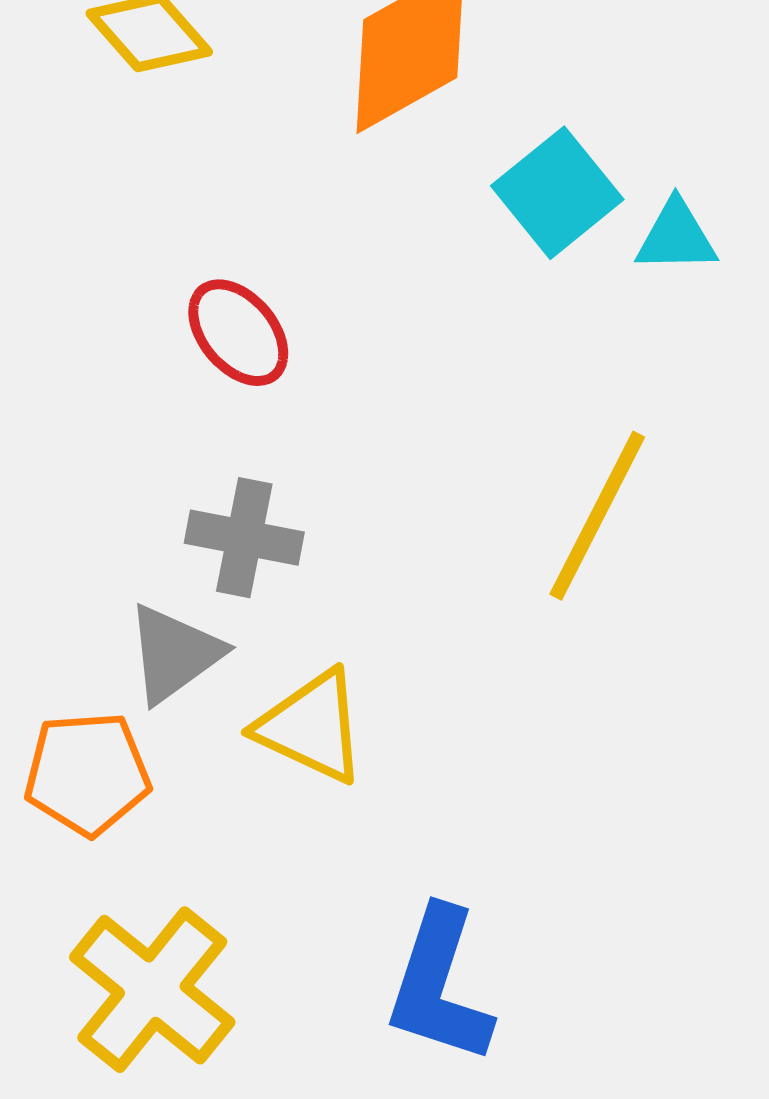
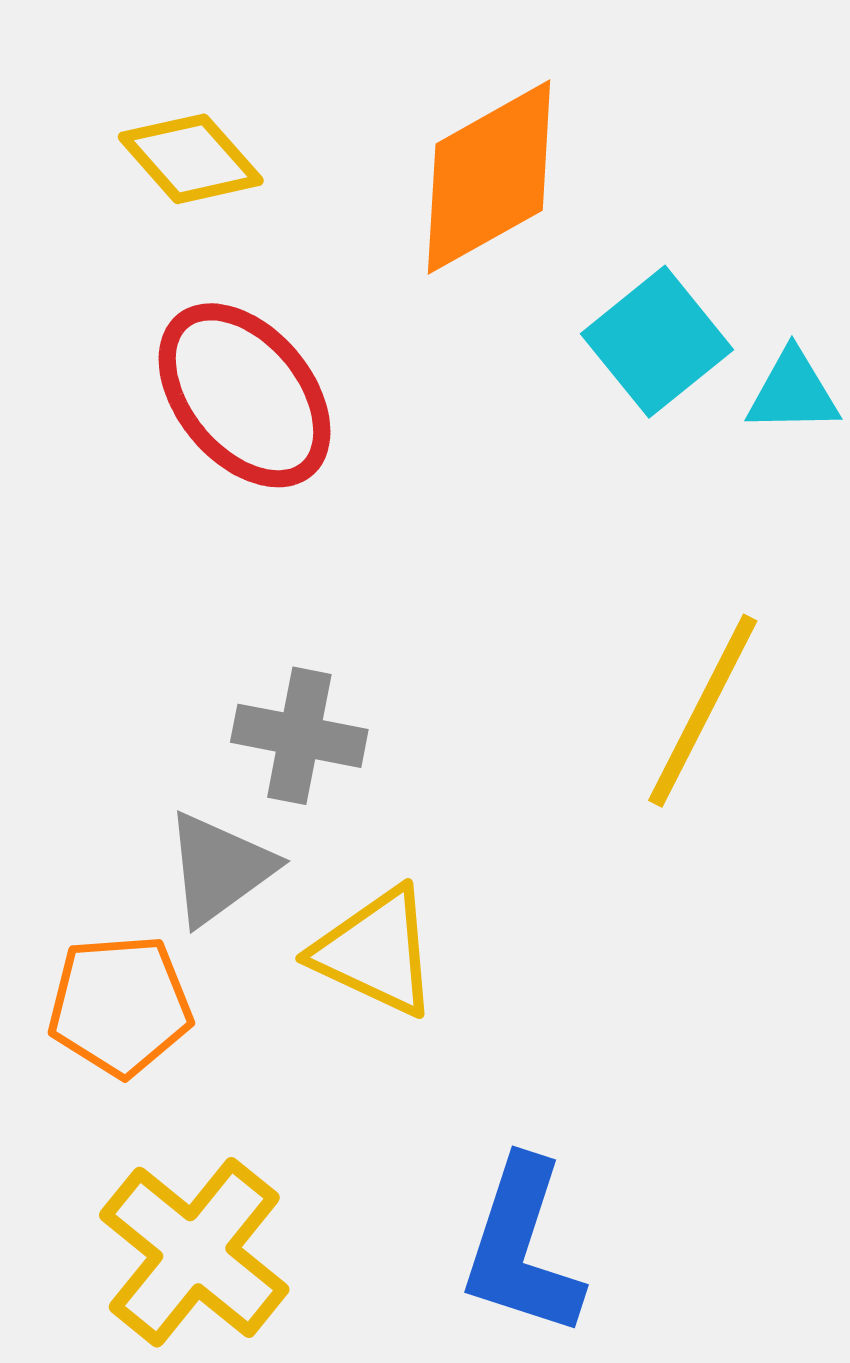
red ellipse: (238, 333) -> (245, 395), moved, size x1.5

